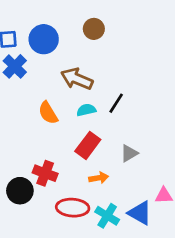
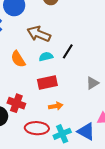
red rectangle: (88, 145) -> (47, 83), turned 42
gray triangle: (129, 153) -> (92, 83), moved
cyan cross: (107, 216) -> (62, 134), turned 36

